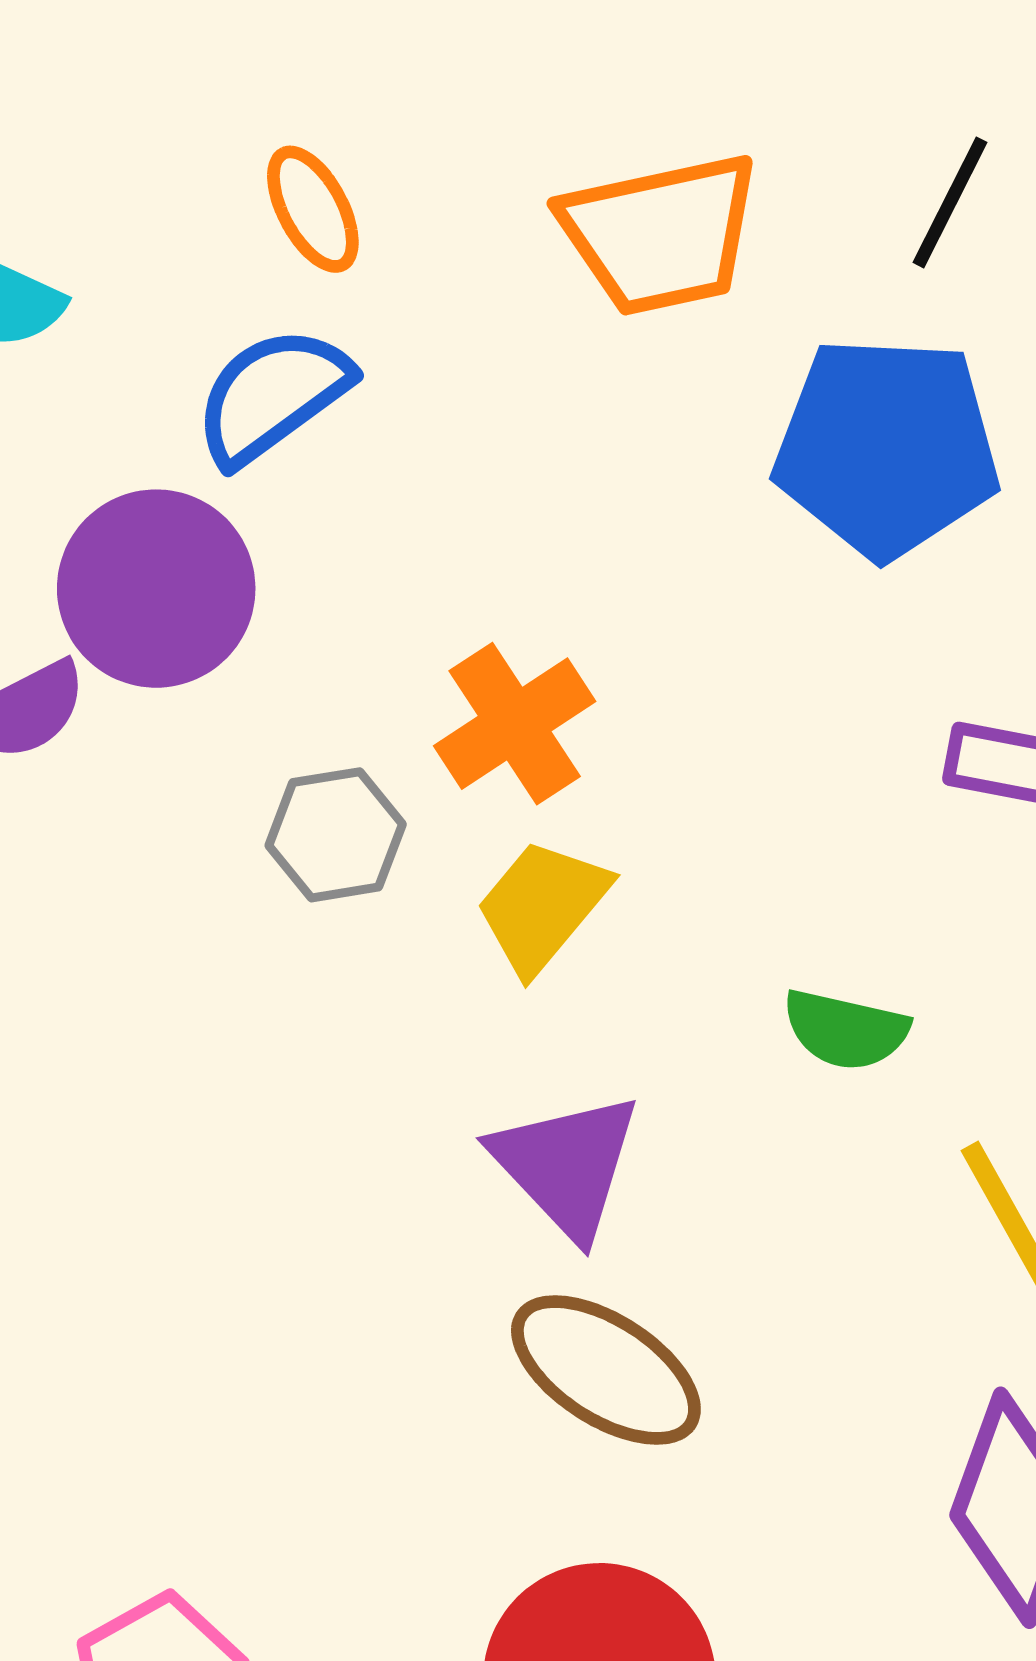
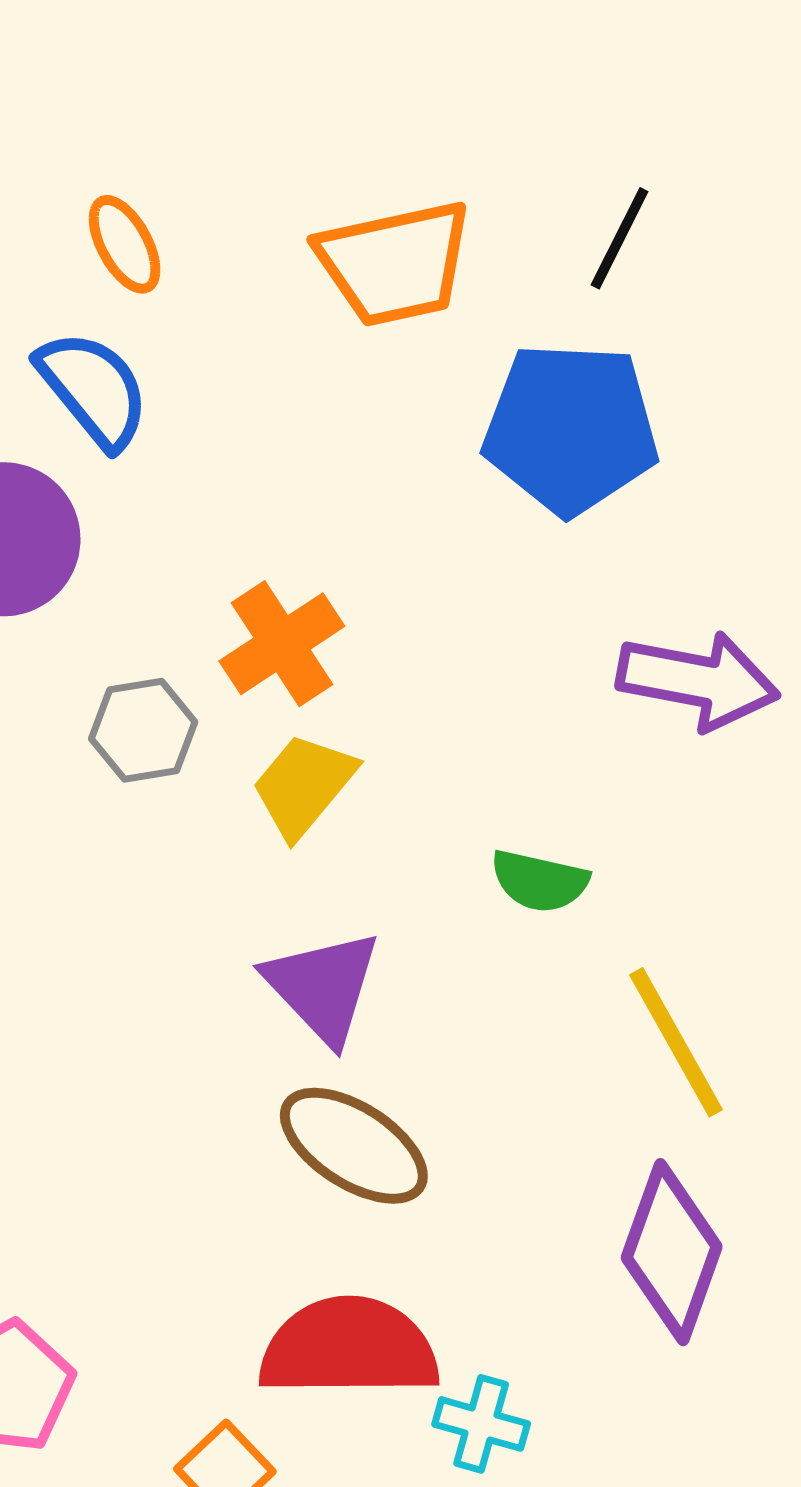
blue semicircle: (272, 395) -> (93, 389), turned 87

